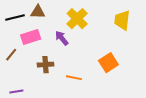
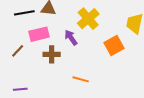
orange square: (108, 63) -> (114, 45), moved
brown cross: (46, 65) -> (52, 54), moved

